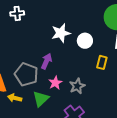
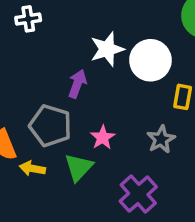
white circle: (85, 41) -> (150, 60), size x1.5
purple arrow: (46, 61) -> (77, 84), moved
gray star: (77, 86) -> (161, 139), moved

